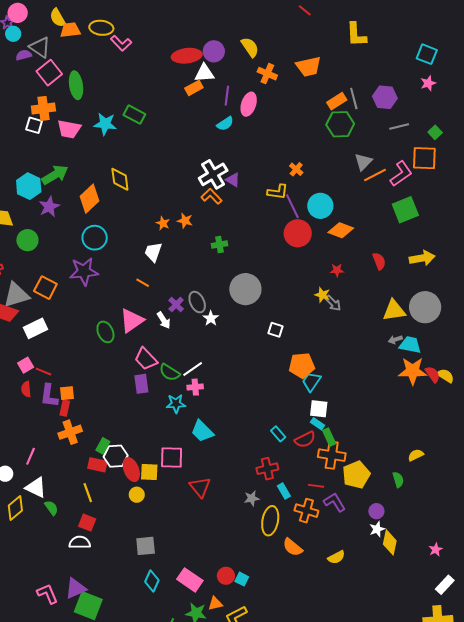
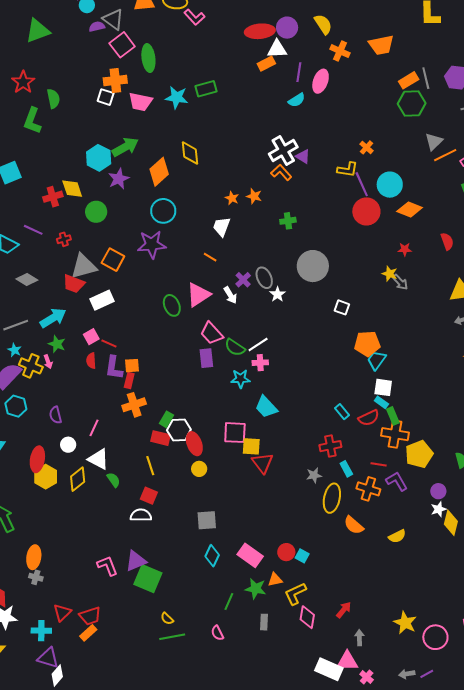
green rectangle: (134, 115) -> (206, 89), turned -45
yellow square: (149, 472) -> (251, 446), moved

